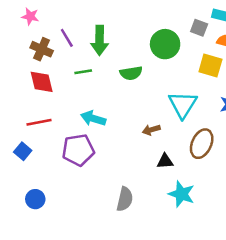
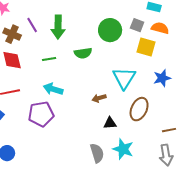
gray square: (199, 28) -> (137, 25), moved
green line: (83, 72) -> (49, 59), moved
gray semicircle: (125, 199) -> (97, 153), moved, turned -30

